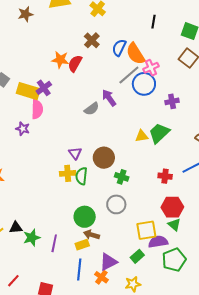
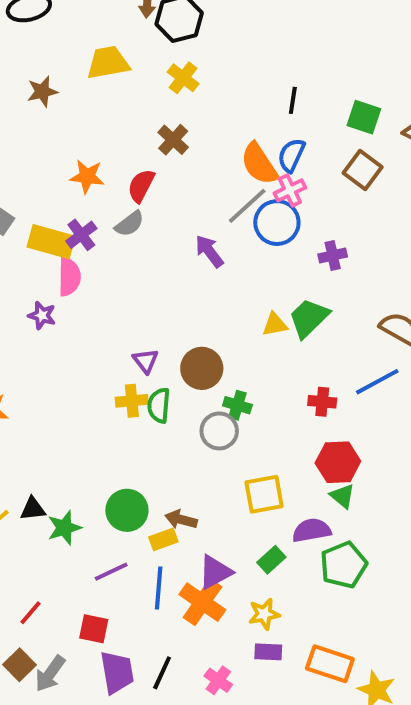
blue semicircle: (119, 48) -> (291, 155), moved
orange star: (60, 60) -> (87, 176), moved
gray semicircle: (92, 109) -> (130, 224), moved
gray circle: (116, 204) -> (219, 431), moved
green circle: (85, 217) -> (127, 510), moved
yellow square: (146, 230) -> (264, 494), moved
purple line: (54, 243) -> (111, 572), moved, turned 54
orange cross: (101, 277) -> (202, 602), size x1.6

